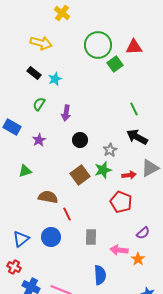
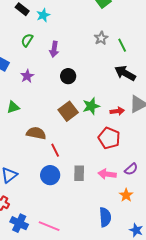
gray star: (110, 150) -> (101, 38), moved
blue circle: (51, 237) -> (50, 175), moved
pink arrow: (119, 250) -> (107, 174), moved
blue semicircle: (100, 275) -> (105, 217), moved

